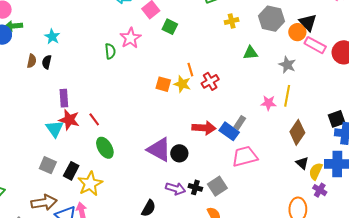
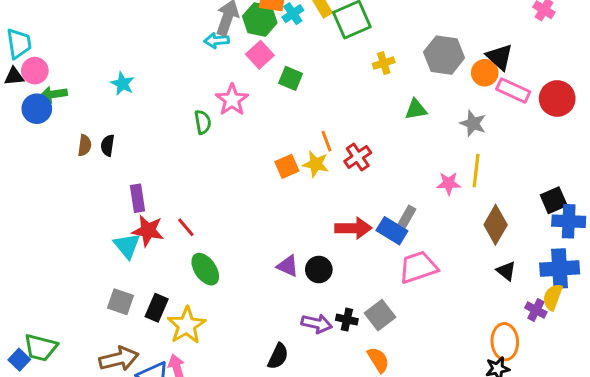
cyan star: (52, 37) -> (122, 84), moved
orange square: (163, 84) -> (287, 166), turned -35
purple triangle: (159, 150) -> (288, 266), size x0.6
yellow semicircle: (316, 171) -> (553, 297), moved

